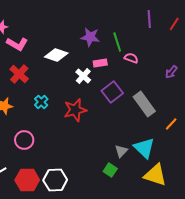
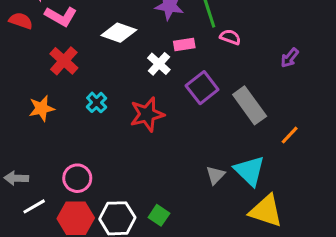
pink circle: (24, 140) -> (77, 178), moved
green square: (110, 170) -> (159, 215), moved

